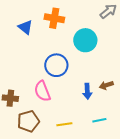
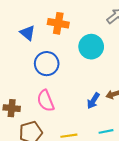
blue circle: (56, 65) -> (47, 64), moved
blue arrow: (87, 91) -> (93, 101), turned 35

